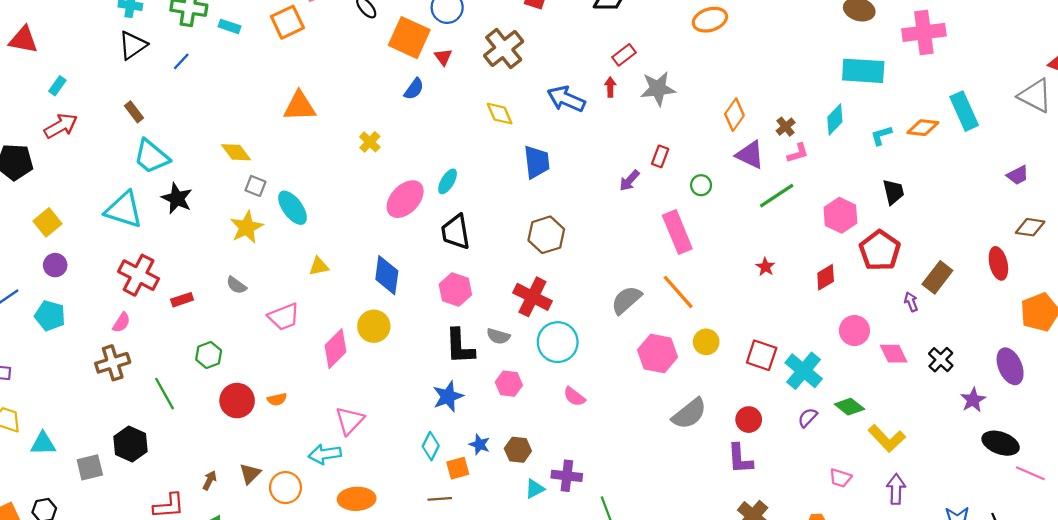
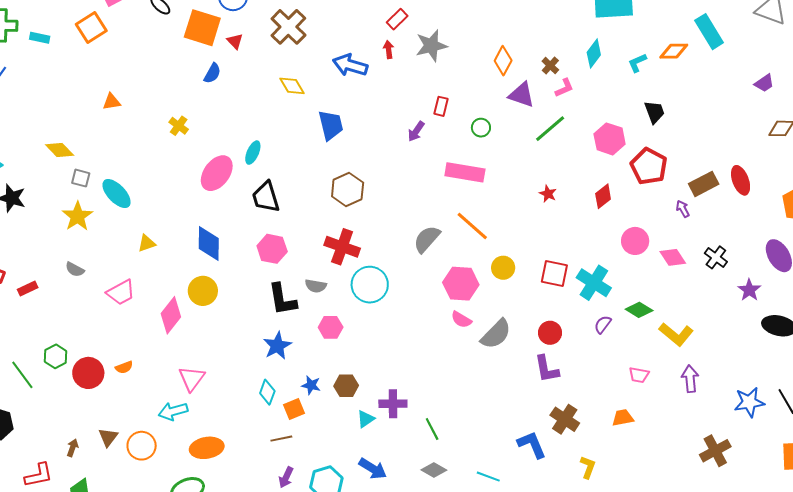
orange triangle: (300, 106) -> (112, 102), size x0.6
pink rectangle: (677, 232) -> (465, 172), turned -51
red ellipse: (998, 263) -> (741, 180), moved
brown rectangle: (937, 277) -> (704, 184), turned 32
green hexagon: (209, 355) -> (56, 356), moved
pink semicircle: (574, 397) -> (461, 320), moved

